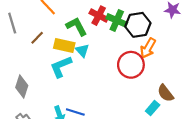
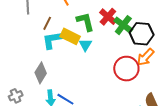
brown line: (37, 38) -> (47, 23), turned -32
cyan L-shape: (61, 67) -> (53, 40), moved
gray diamond: (22, 87) -> (41, 73), moved

